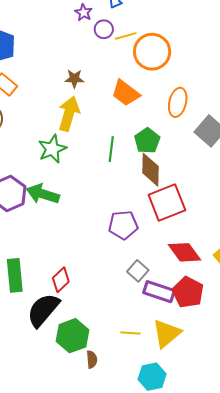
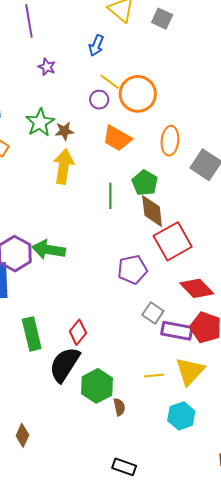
purple star: (84, 12) -> (47, 67), moved
purple circle: (104, 29) -> (99, 100), moved
yellow line: (126, 36) -> (110, 82), turned 60
green star: (52, 149) -> (40, 122), moved

